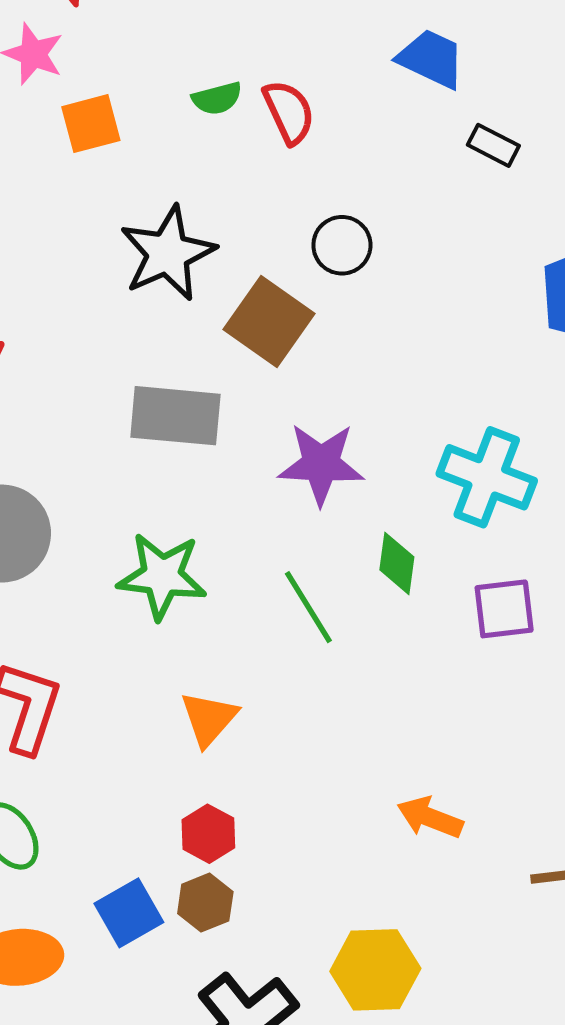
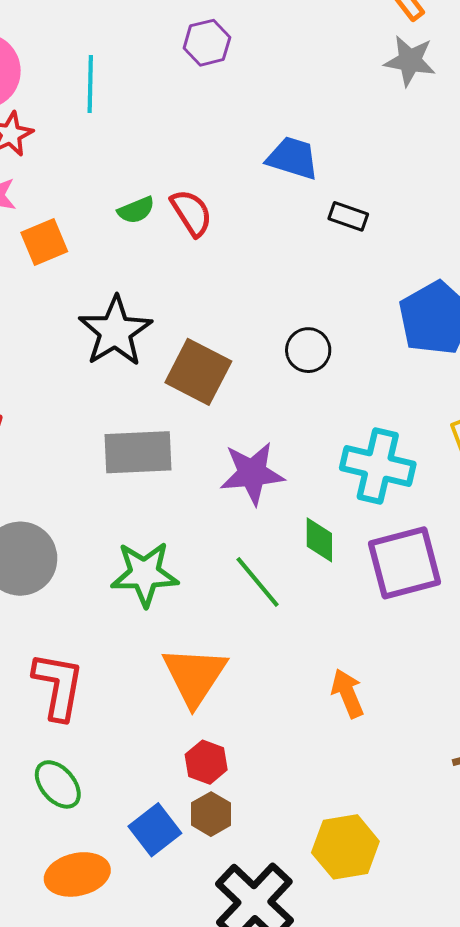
black circle: (342, 245) -> (308, 350), moved
purple square: (504, 609) -> (404, 563), size x1.5
orange triangle: (209, 719) -> (194, 676), size x1.5
orange arrow: (430, 817) -> (348, 693), moved, turned 54

